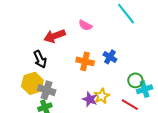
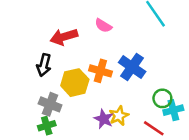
blue cross: (110, 57) -> (132, 67), size x1.5
black arrow: (40, 59) -> (44, 65), turned 36
yellow hexagon: (32, 83) -> (75, 83), moved

